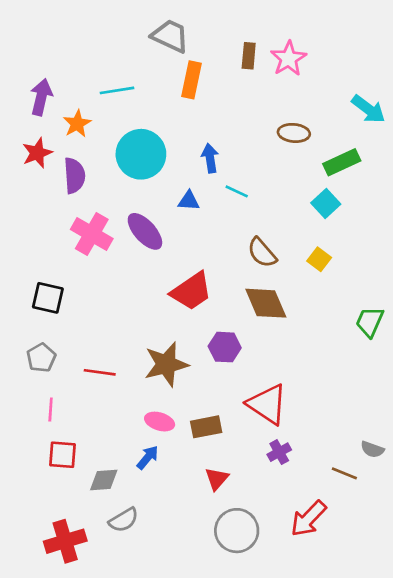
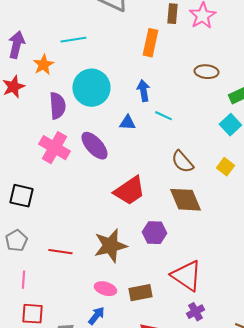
orange rectangle: (191, 80) -> (150, 43), moved
purple semicircle: (74, 176) -> (57, 106), moved

